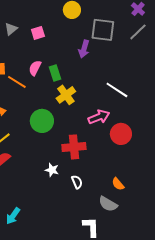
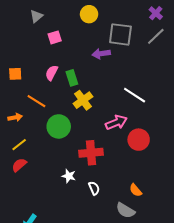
gray triangle: (11, 29) -> (36, 16), moved
purple arrow: (84, 49) -> (101, 54), turned 66
orange line: (17, 82) -> (36, 101), moved

